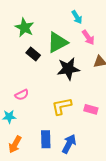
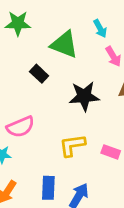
green star: (24, 27) -> (18, 23), moved, turned -30
green triangle: (57, 42) -> (64, 45), moved, turned 45
pink semicircle: (22, 95) -> (21, 127), size x1.5

